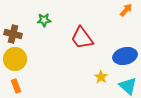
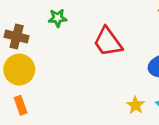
yellow star: (101, 77) -> (136, 105), moved

